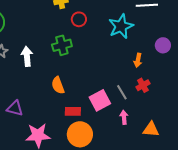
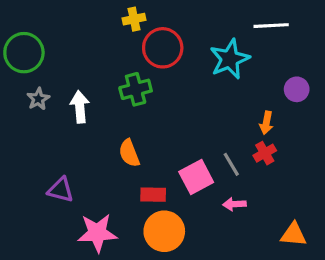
red circle: (79, 19) -> (163, 48), size x1.6
orange arrow: (138, 60) -> (266, 123), moved
pink arrow: (124, 117) -> (234, 204), turned -88
orange triangle: (151, 129) -> (293, 234), moved

